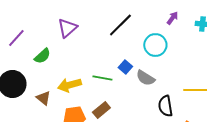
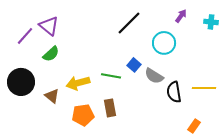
purple triangle: (67, 28) -> (49, 26), moved, turned -40
black semicircle: (165, 106) -> (174, 92), moved
brown rectangle: (101, 110) -> (110, 108), turned -60

